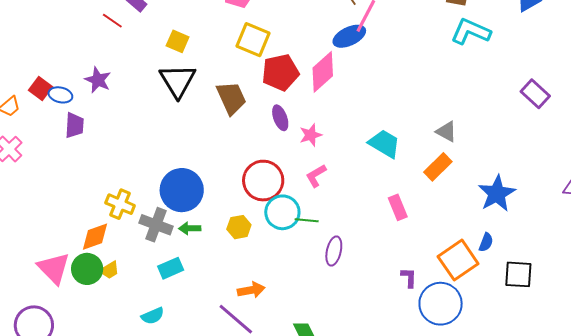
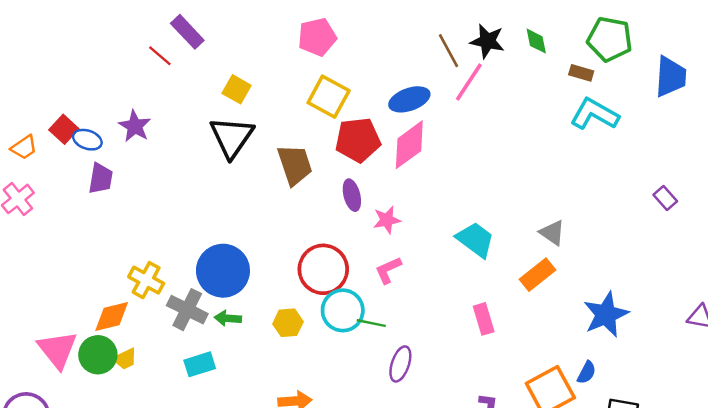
blue ellipse: (349, 36) -> (409, 99), moved
purple rectangle: (535, 94) -> (665, 198), size x0.7

